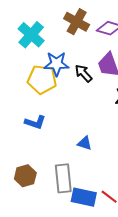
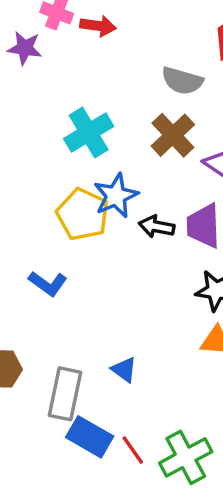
blue star: (56, 64) -> (116, 196), turned 30
black arrow: (84, 73) -> (157, 227), turned -54
blue triangle: (85, 143) -> (124, 370), moved

